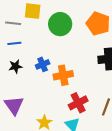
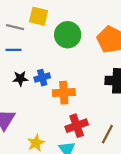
black star: (15, 66) -> (20, 78), moved

